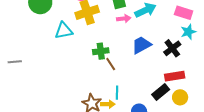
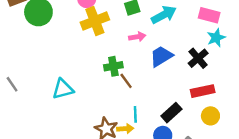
pink arrow: (124, 19) -> (137, 37), moved
cyan triangle: (64, 31) -> (63, 89), moved
gray line: (15, 62) -> (12, 84), turned 64
black rectangle: (161, 92) -> (171, 113), moved

